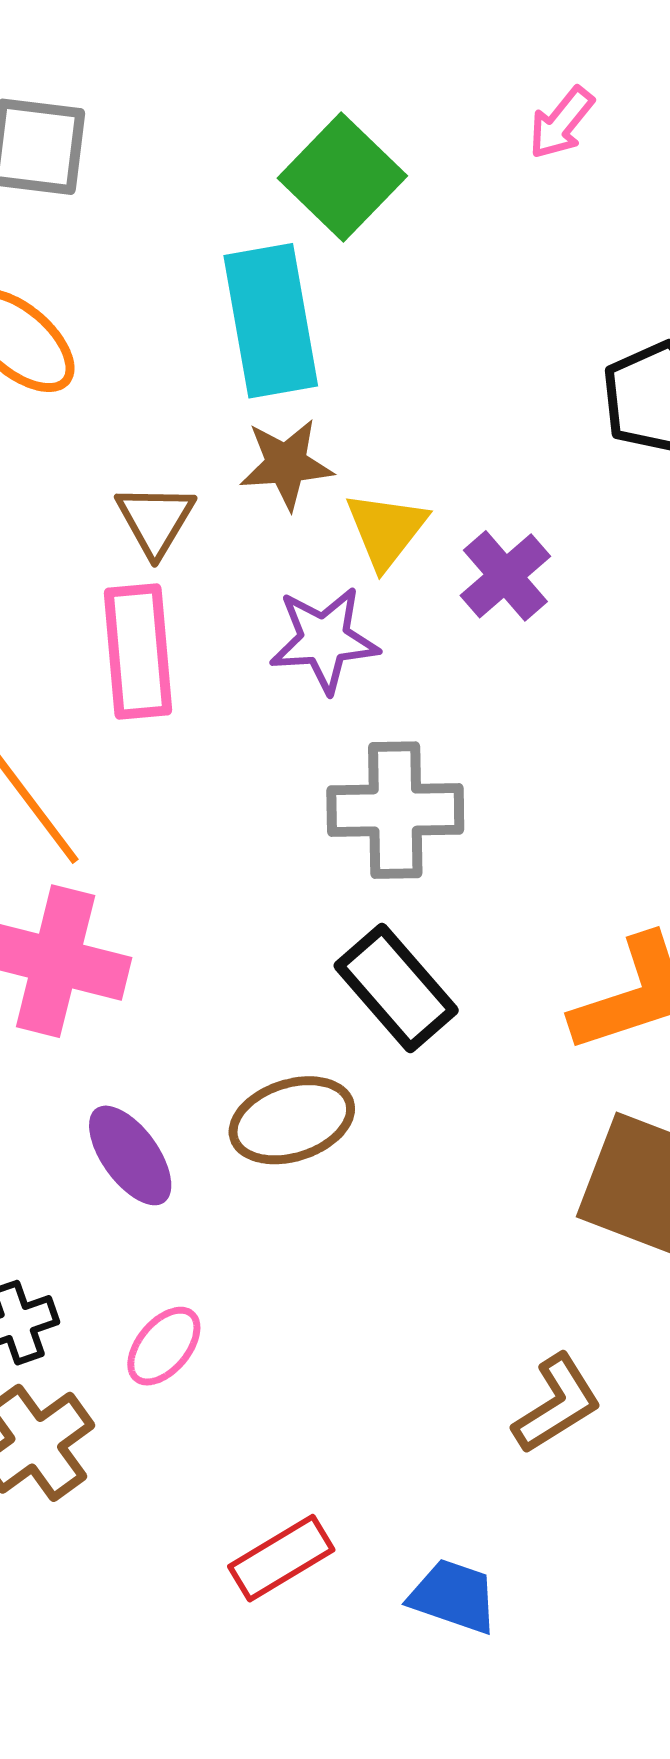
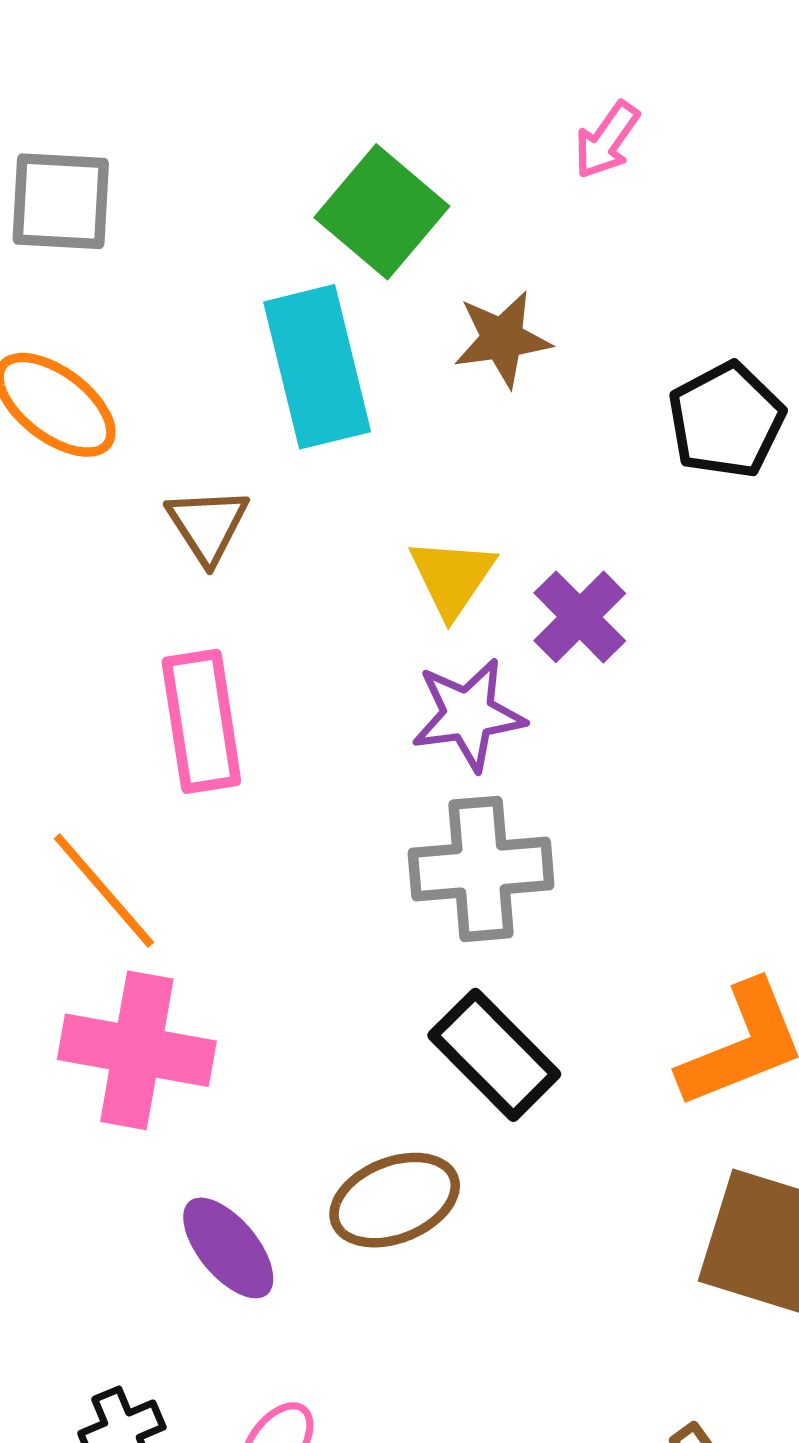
brown star: (286, 464) -> (502, 339), moved
brown triangle: (155, 520) -> (208, 525), moved
purple star: (324, 640) -> (468, 715), moved

